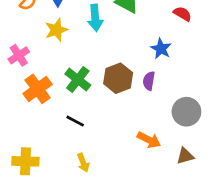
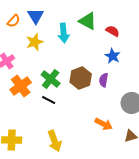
red semicircle: (182, 14) -> (113, 31), moved
black line: (75, 121) -> (49, 100), moved
yellow arrow: (83, 163) -> (55, 141), size x1.5

